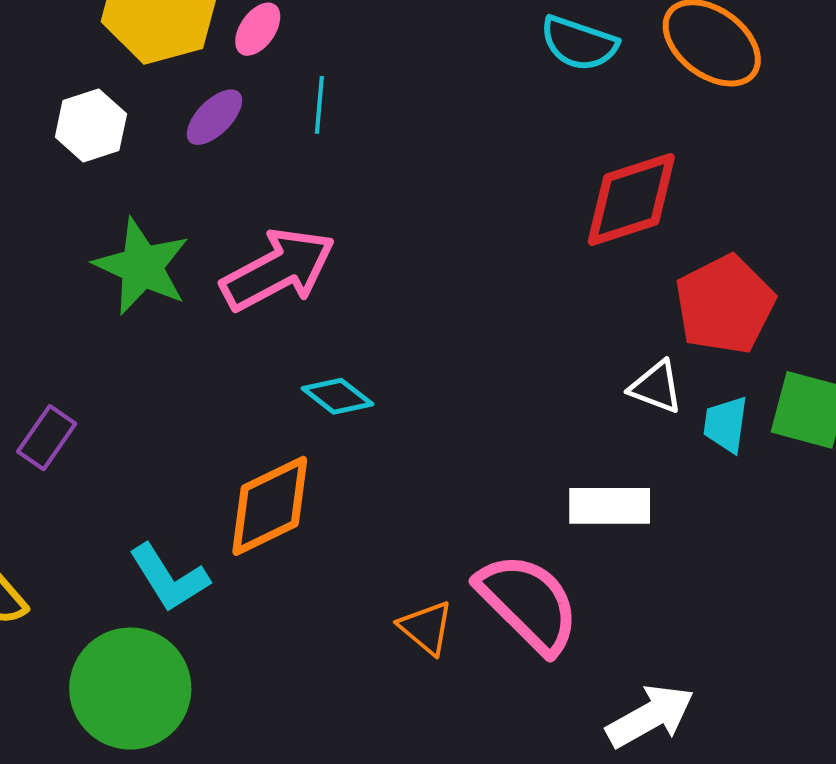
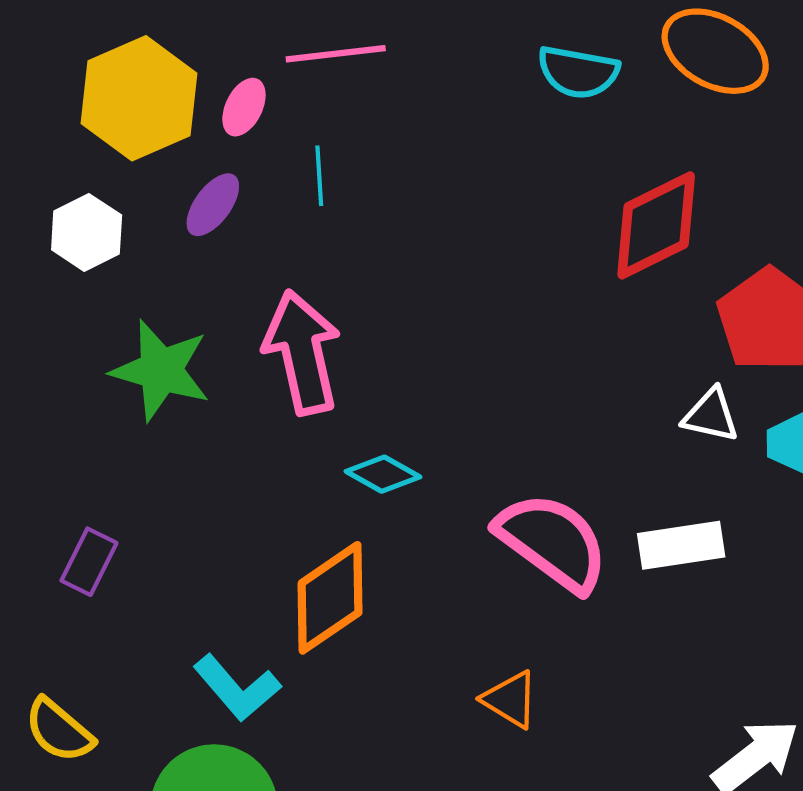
pink arrow: (278, 270) -> (302, 352), turned -66
pink semicircle: (528, 603) -> (552, 542), moved

